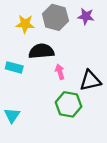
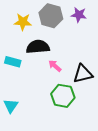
pink arrow: (60, 72) -> (55, 66), turned -32

